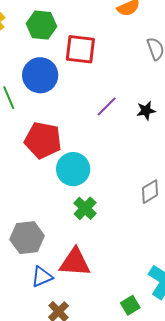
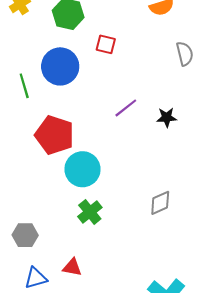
red square: (80, 49) -> (106, 44), size x0.6
gray hexagon: (27, 238) -> (25, 235), size x0.7
red triangle: (75, 262) -> (72, 267), size x0.6

